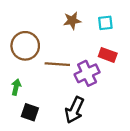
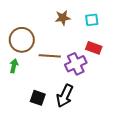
green arrow: (16, 87) -> (14, 66), moved
black square: (30, 112) -> (38, 98), moved

